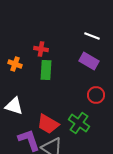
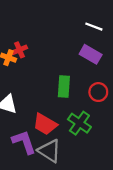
red cross: (41, 49) -> (20, 50), moved, turned -32
green rectangle: (46, 70) -> (64, 86), moved

